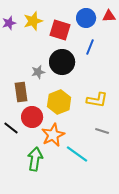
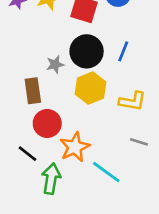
blue line: (90, 47) -> (123, 51), moved
yellow hexagon: (59, 102) -> (90, 88), moved
black line: (11, 128) -> (28, 154), moved

